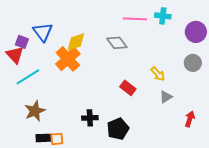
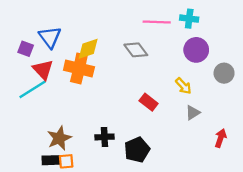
purple circle: (196, 32) -> (196, 50), moved
red triangle: (15, 55) -> (43, 70), moved
orange cross: (68, 59) -> (79, 68), turned -35
brown star: (35, 111) -> (59, 138), moved

